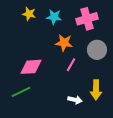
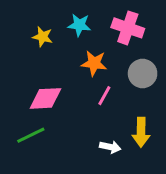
yellow star: (29, 14) -> (43, 37), moved
pink cross: (87, 19) -> (128, 28), turned 35

